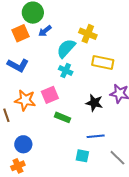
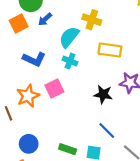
blue L-shape: (18, 65) -> (34, 59), moved
orange star: (25, 100) -> (28, 96), turned -30
green rectangle: (62, 117) -> (68, 149), moved
blue line: (96, 136) -> (107, 130), turned 54

